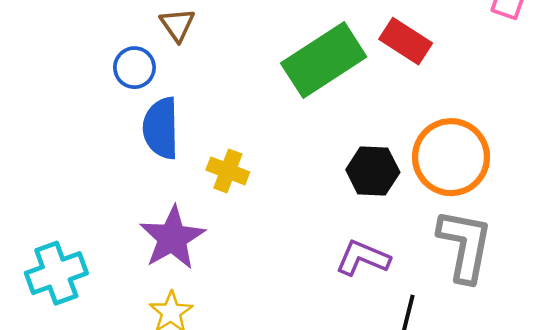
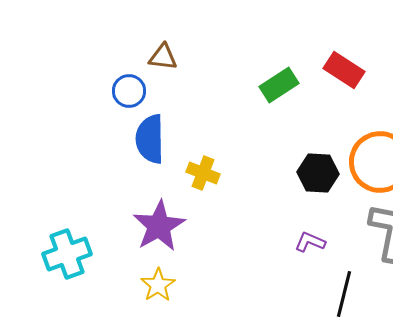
brown triangle: (177, 25) -> (163, 57), turned -48
green rectangle: (324, 60) -> (279, 85), size x0.6
purple L-shape: (363, 258) -> (310, 242), size x0.7

